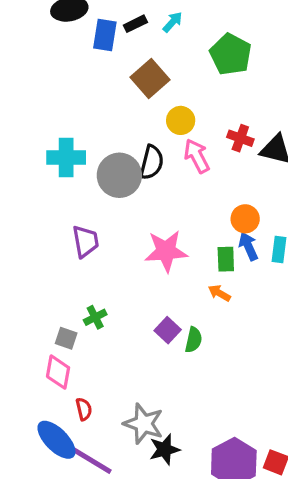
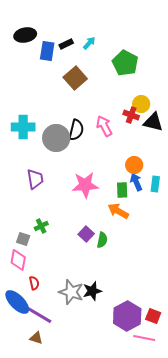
yellow circle: (181, 120) -> (141, 104), moved
orange arrow: (219, 293) -> (118, 211), size x1.5
black star: (164, 449) -> (92, 291), moved

